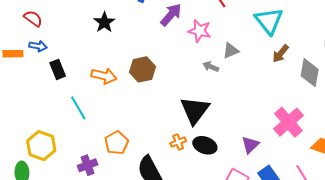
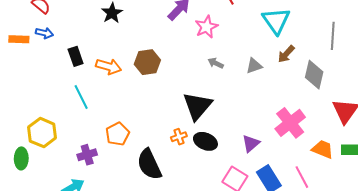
pink star: (200, 31) -> (206, 27), turned 30
gray triangle: (231, 51) -> (254, 66), moved
black rectangle: (58, 69) -> (76, 56), moved

